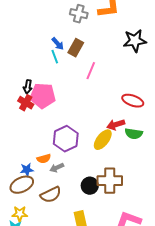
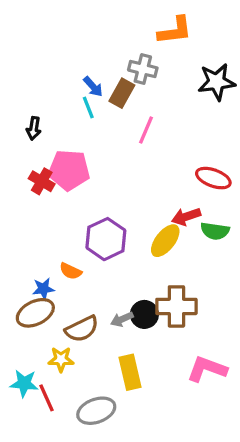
gray cross: (79, 14) -> (143, 69), moved
black arrow: (28, 87) -> (34, 128), moved
orange semicircle: (44, 159) -> (71, 271), turned 40
gray arrow: (57, 168) -> (122, 319), moved
yellow star: (20, 214) -> (61, 359), moved

